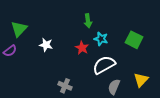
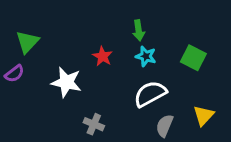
green arrow: (88, 21) -> (139, 30), moved
white star: (46, 45) -> (66, 82), moved, size x1.5
red star: (82, 48) -> (102, 56), moved

